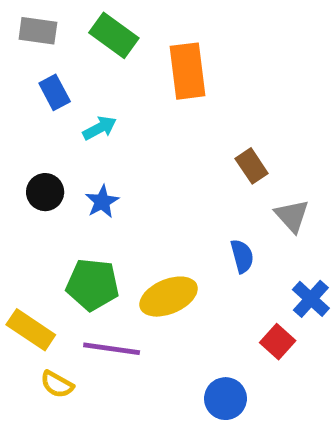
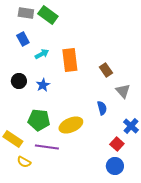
gray rectangle: (38, 31) -> (26, 13), moved
orange rectangle: (188, 71) -> (70, 60), moved
blue circle: (225, 399) -> (115, 166), moved

